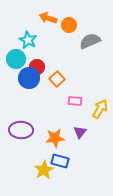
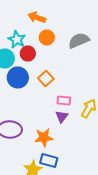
orange circle: (69, 25) -> (47, 38), moved
red circle: (37, 67) -> (28, 54), moved
purple triangle: (80, 132) -> (62, 116), moved

